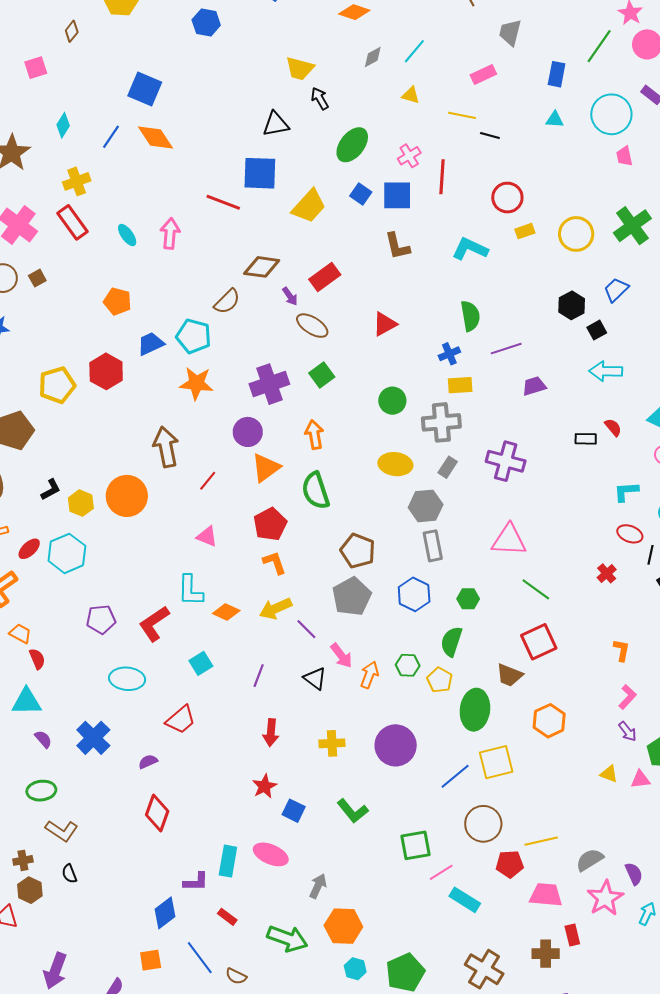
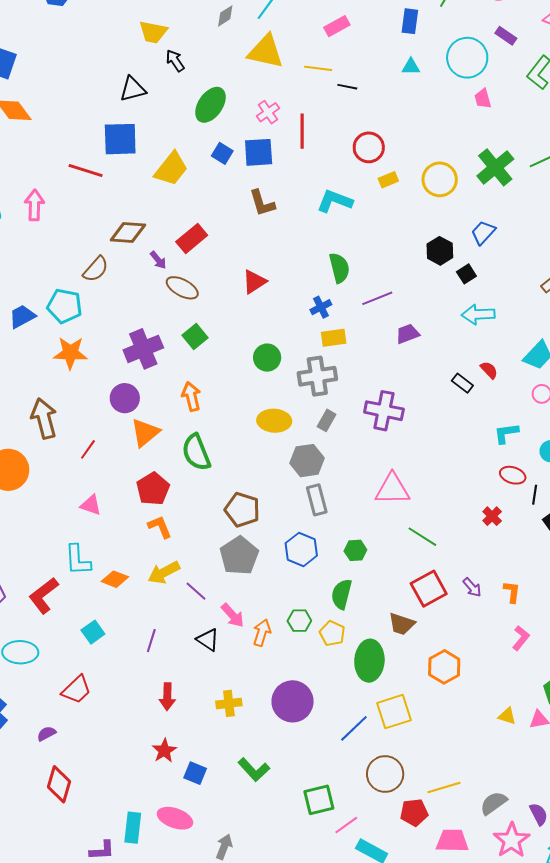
yellow triangle: (411, 95) -> (266, 52), size x2.0
black rectangle: (586, 439) -> (462, 383), turned 40
purple arrow: (628, 731) -> (472, 587), moved

